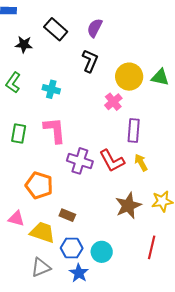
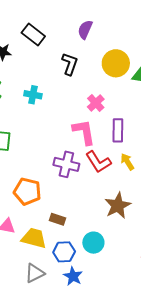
purple semicircle: (95, 28) -> (85, 30), moved
yellow circle: (129, 77) -> (116, 63), moved
pink L-shape: (55, 130) -> (84, 132), moved
cyan circle: (102, 252) -> (93, 243), moved

